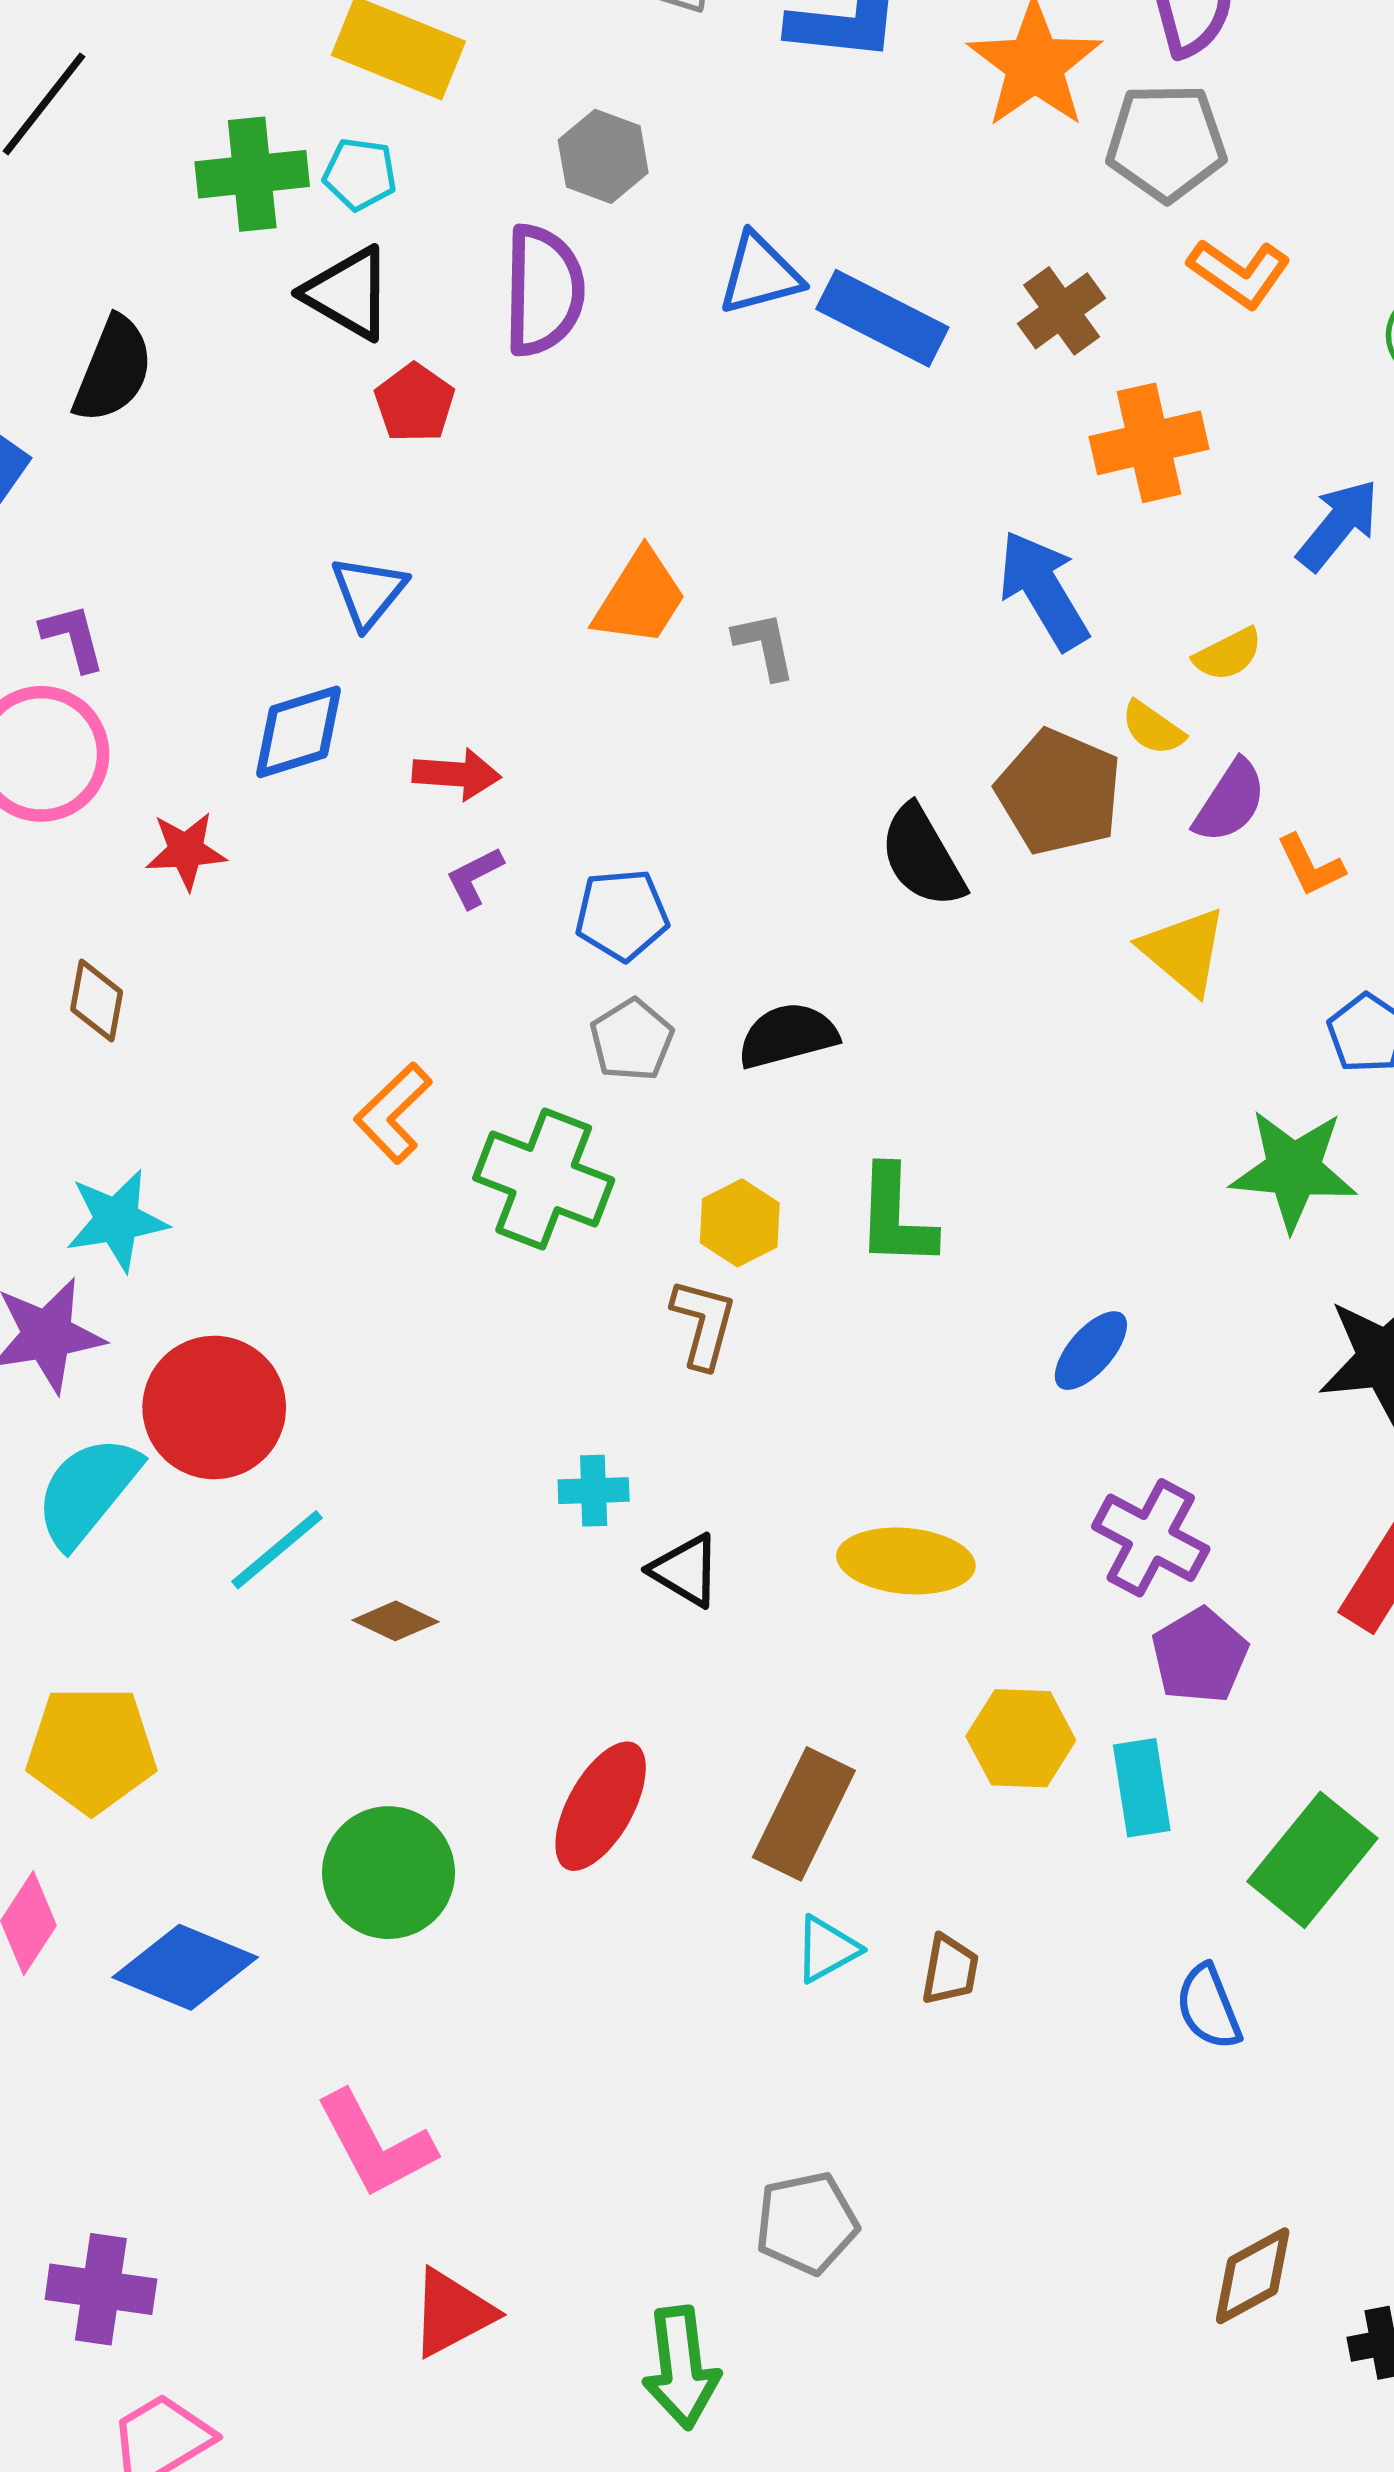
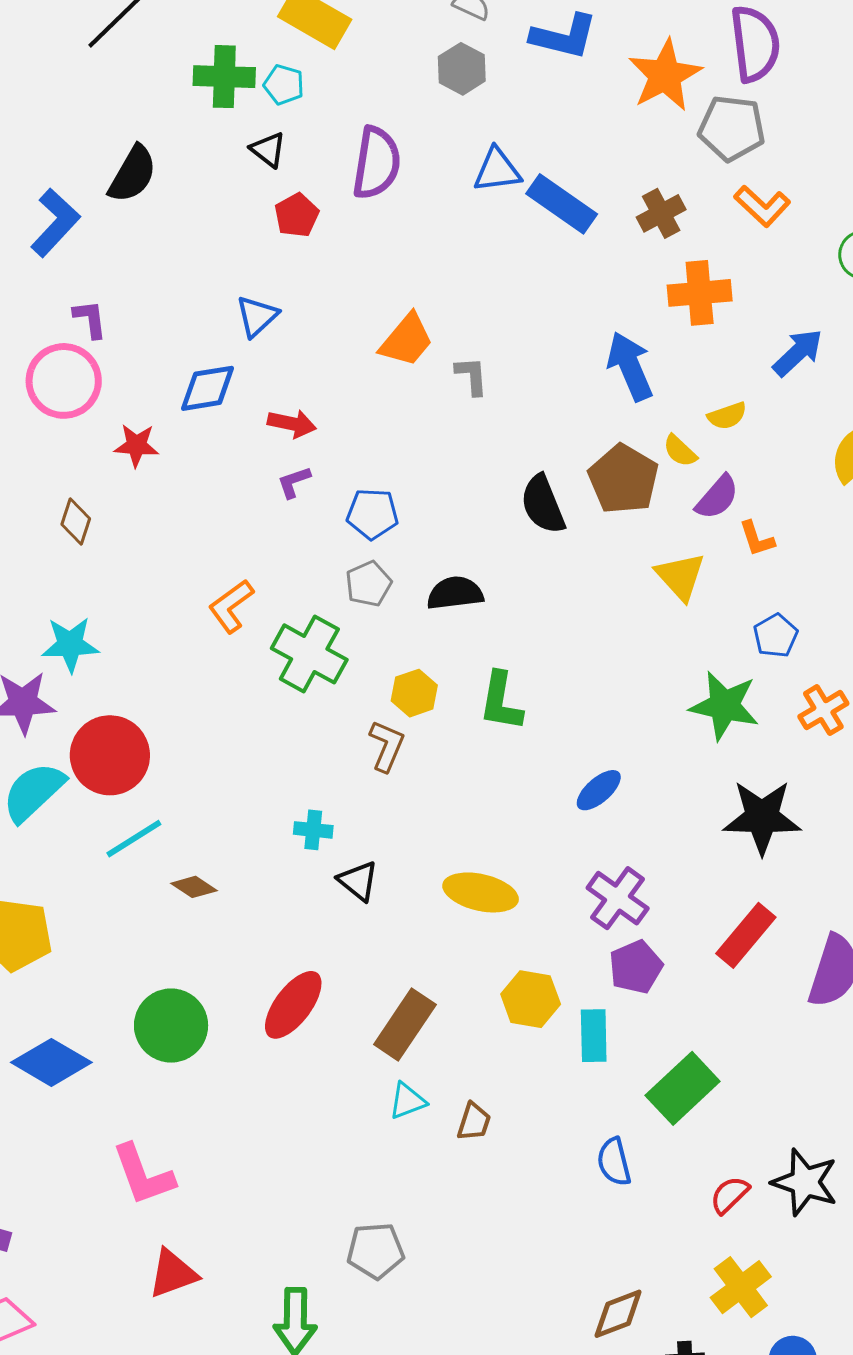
gray hexagon: (603, 156) -> (462, 69), moved
black triangle: (348, 293) -> (268, 150), size x0.7

